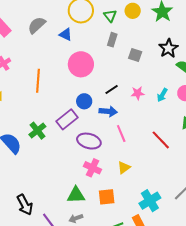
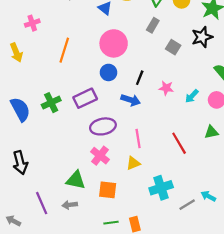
black star: (168, 48) -> (202, 37), moved
black line: (112, 89) -> (140, 78), turned -48
blue circle: (84, 101) -> (108, 72), moved
pink line: (121, 134) -> (138, 138), moved
purple ellipse: (89, 141) -> (103, 126), turned -40
cyan cross: (150, 201) -> (161, 188), moved
black arrow: (25, 205) -> (20, 163), moved

